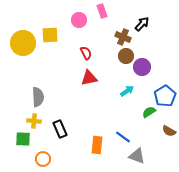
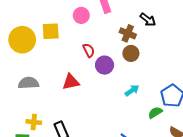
black arrow: (142, 24) -> (148, 20), turned 84
purple circle: (142, 67) -> (105, 65), moved
red triangle: (89, 78) -> (71, 82), moved
gray semicircle: (38, 97) -> (28, 83), moved, turned -90

